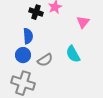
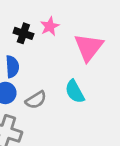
pink triangle: (83, 22) -> (89, 47), size x1.6

